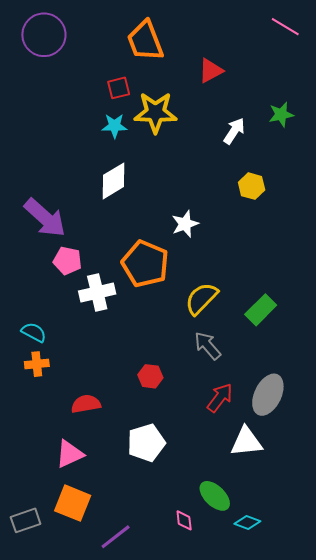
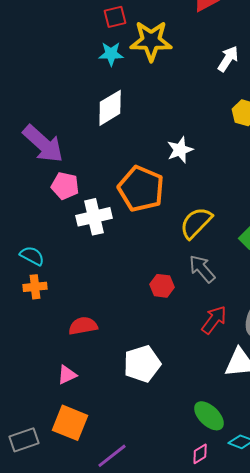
red hexagon: (150, 376) -> (162, 286), moved
pink triangle: (70, 454) -> (67, 375), size x0.7
pink diamond: (184, 520) -> (200, 454), moved, turned 65

